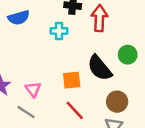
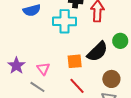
cyan cross: (59, 31) -> (65, 21), size x1.6
black semicircle: (100, 68) -> (97, 52), turned -95

